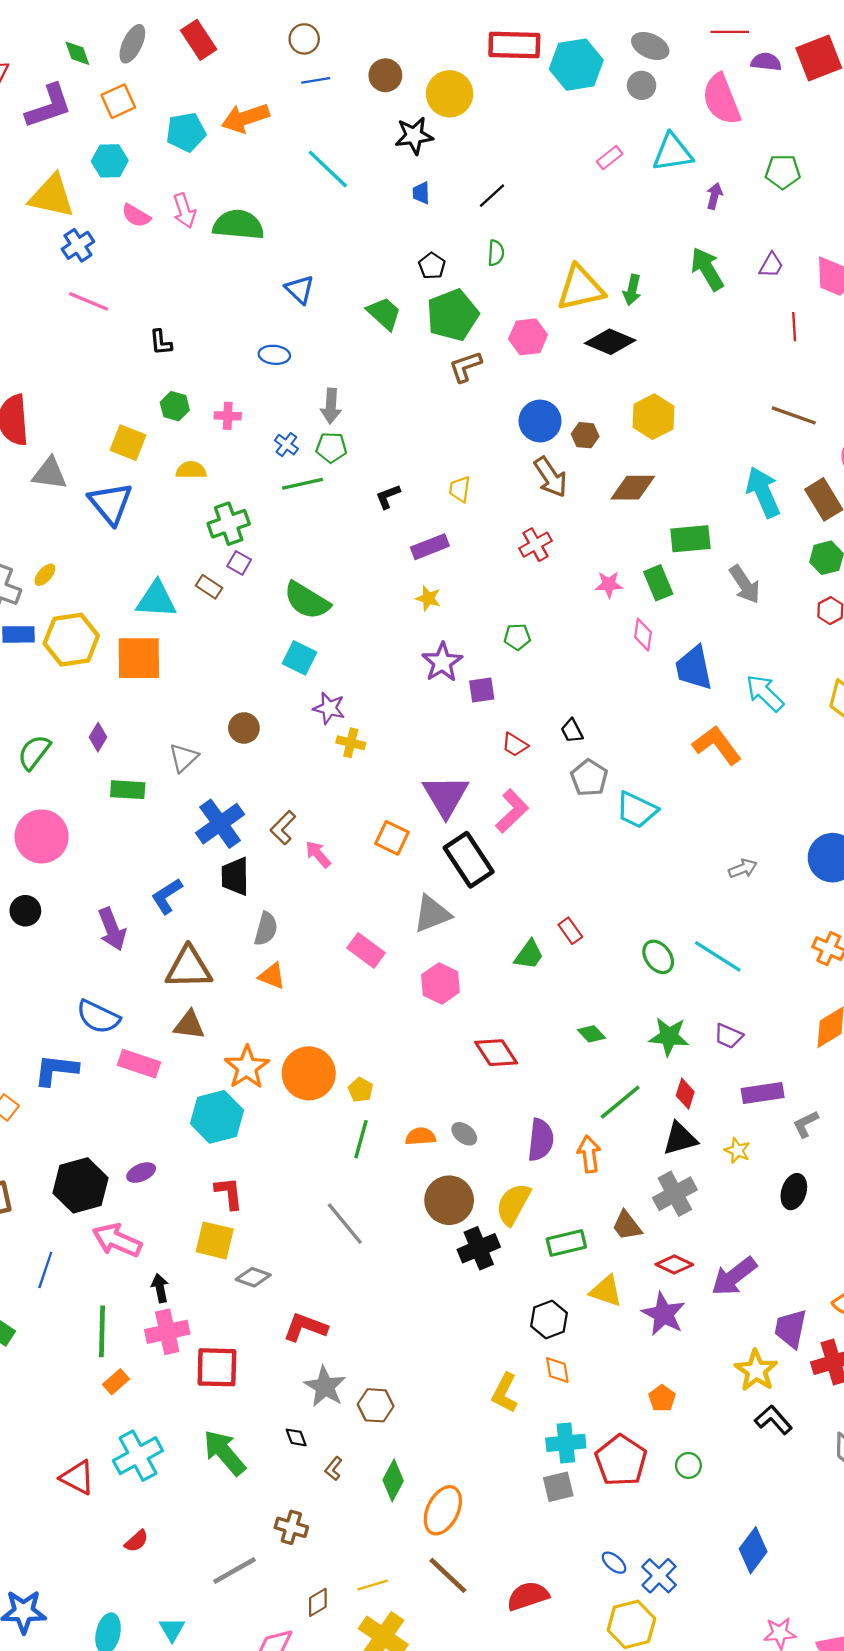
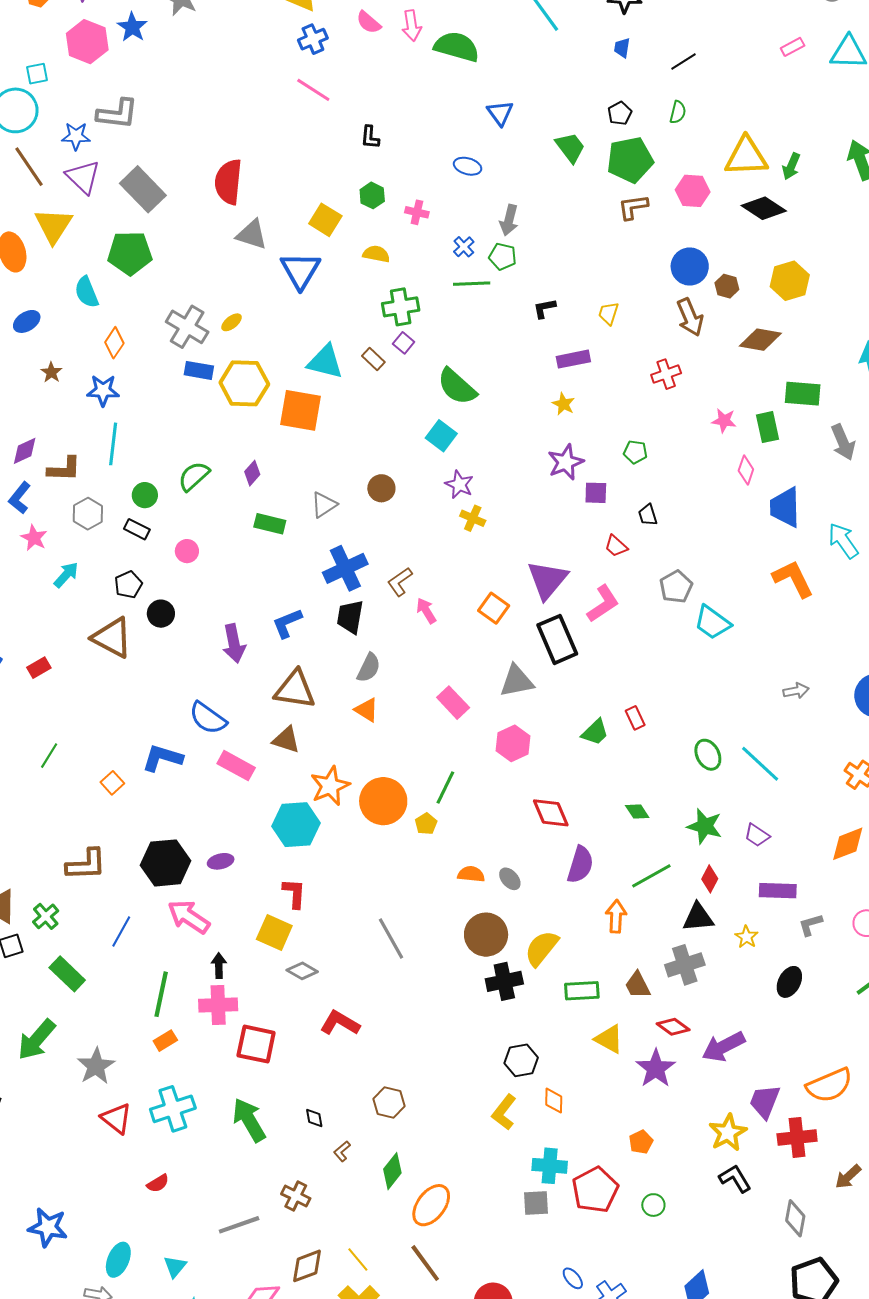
black trapezoid: (572, 731) -> (648, 515), moved
pink circle: (42, 836) -> (187, 551), size x0.5
green line: (361, 1139) -> (445, 788), moved
purple semicircle: (541, 1140) -> (580, 865), moved
black hexagon: (549, 1320) -> (521, 1060), moved
gray star: (325, 1387) -> (96, 1066), moved
yellow line: (373, 1585) -> (358, 1260), turned 56
brown diamond: (318, 1602) -> (307, 1266), size x1.4

